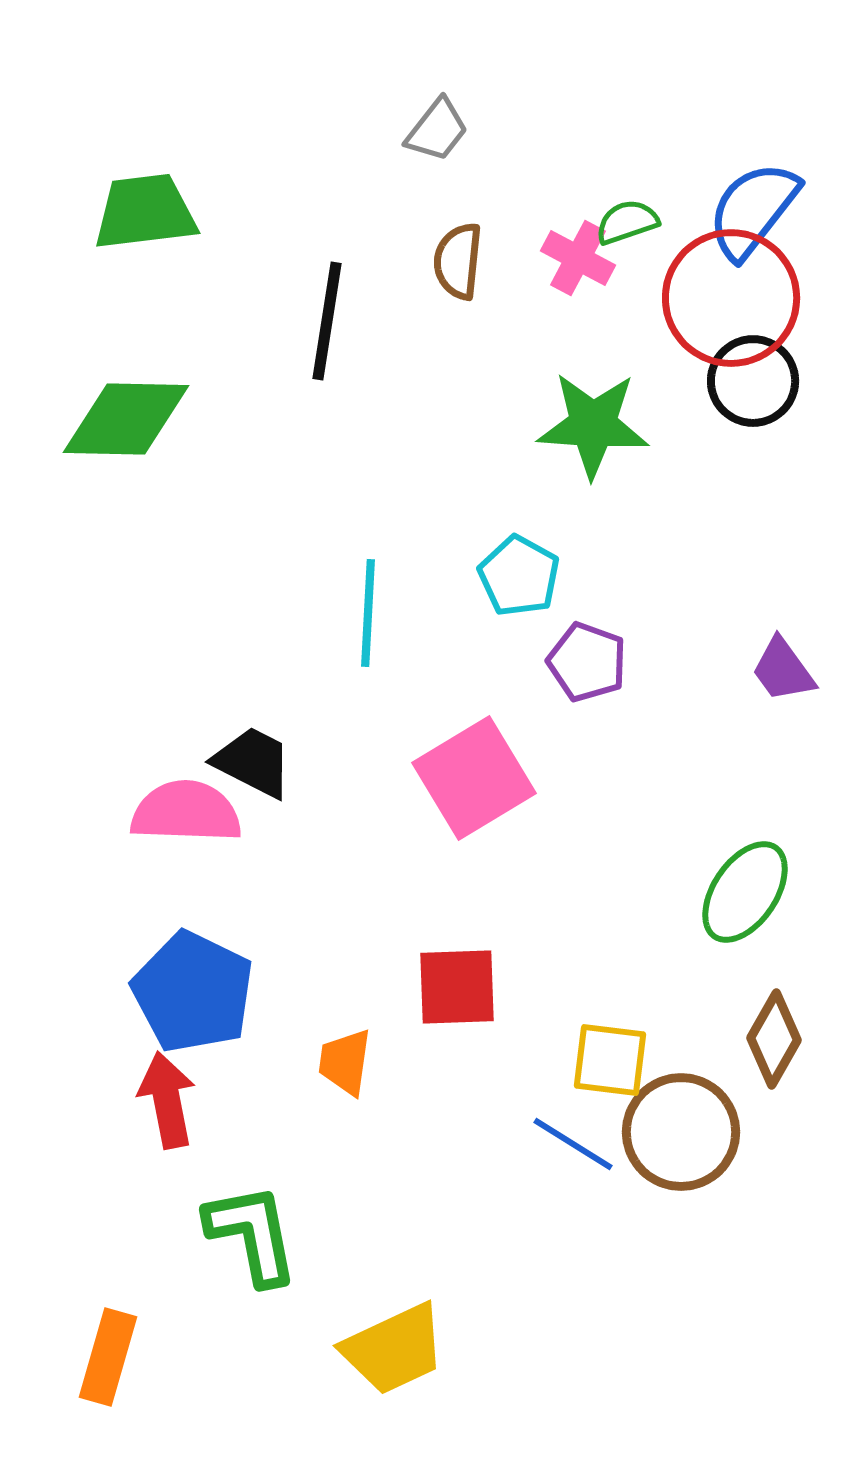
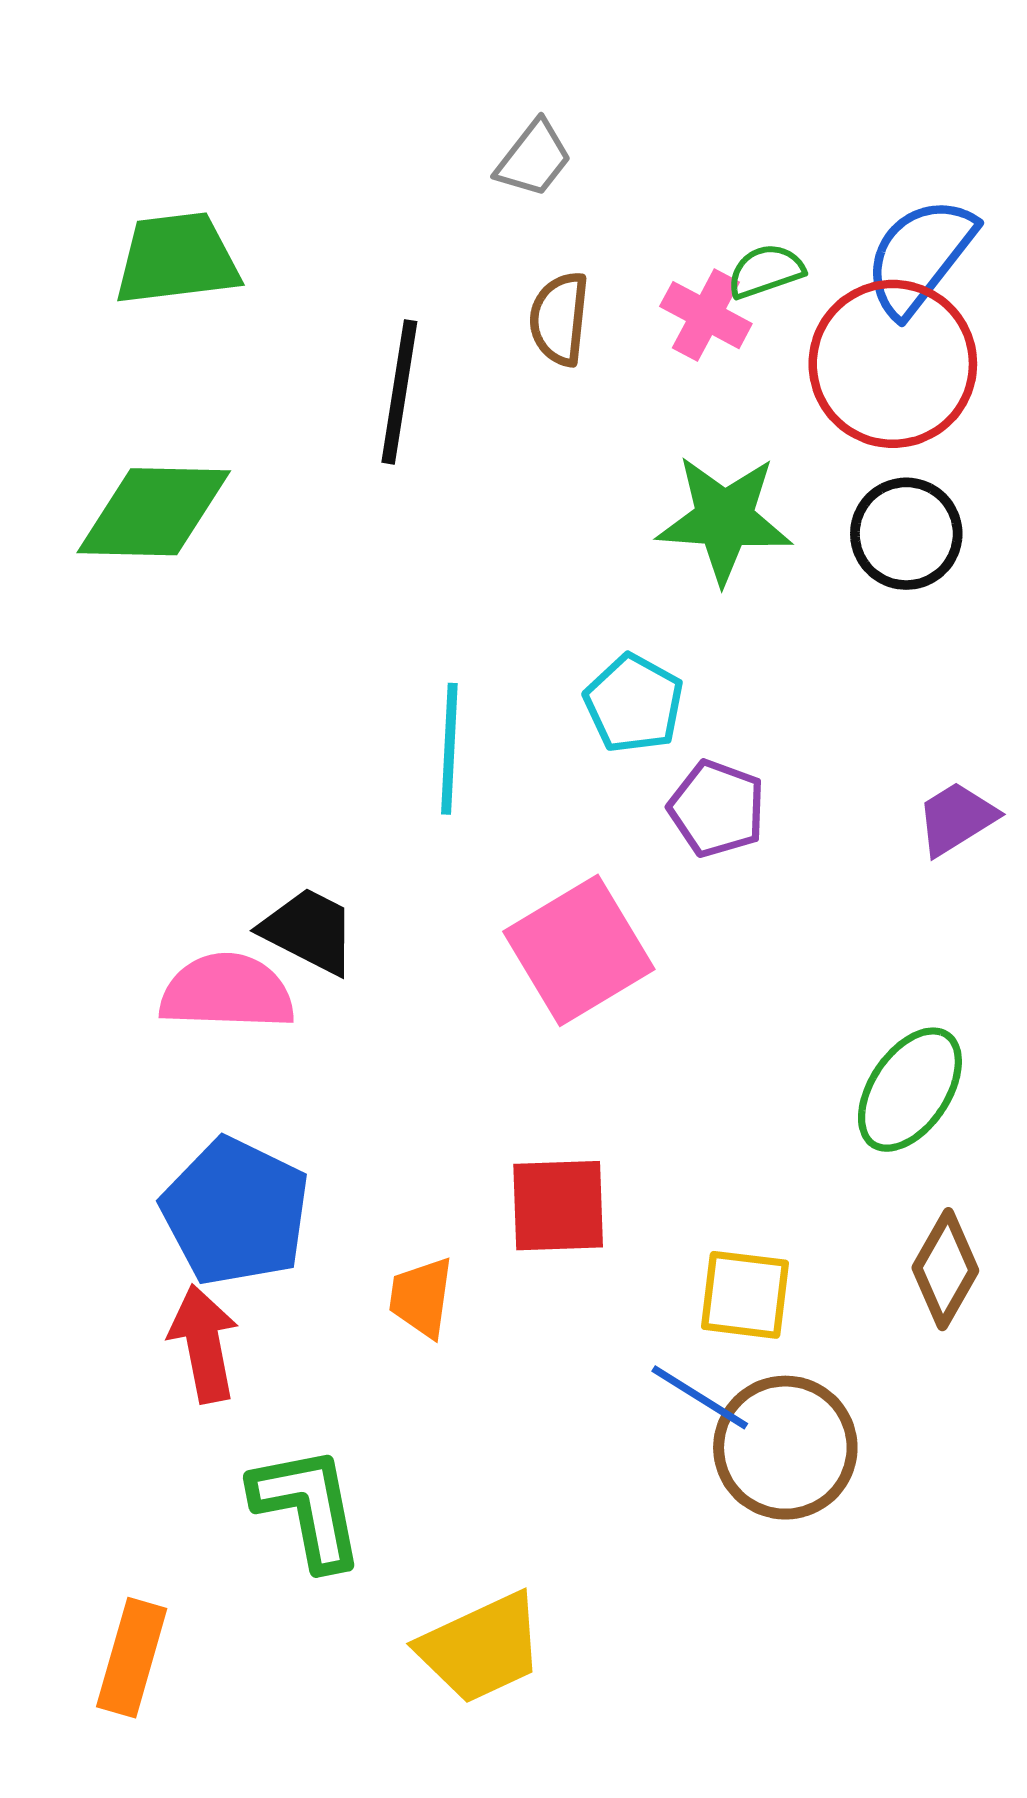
black circle: (753, 381) -> (906, 534), moved
purple trapezoid: (783, 670) -> (956, 818), turned 94
brown circle: (681, 1132) -> (785, 1448), moved

